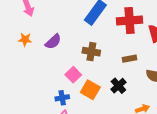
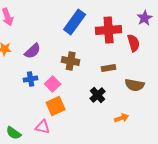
orange square: (90, 90) -> (56, 106), moved, turned 36
blue cross: (62, 98) -> (31, 79), moved

